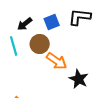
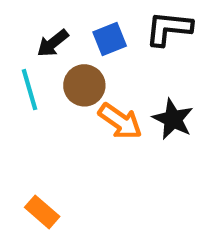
black star: (79, 79) -> (173, 119), moved

